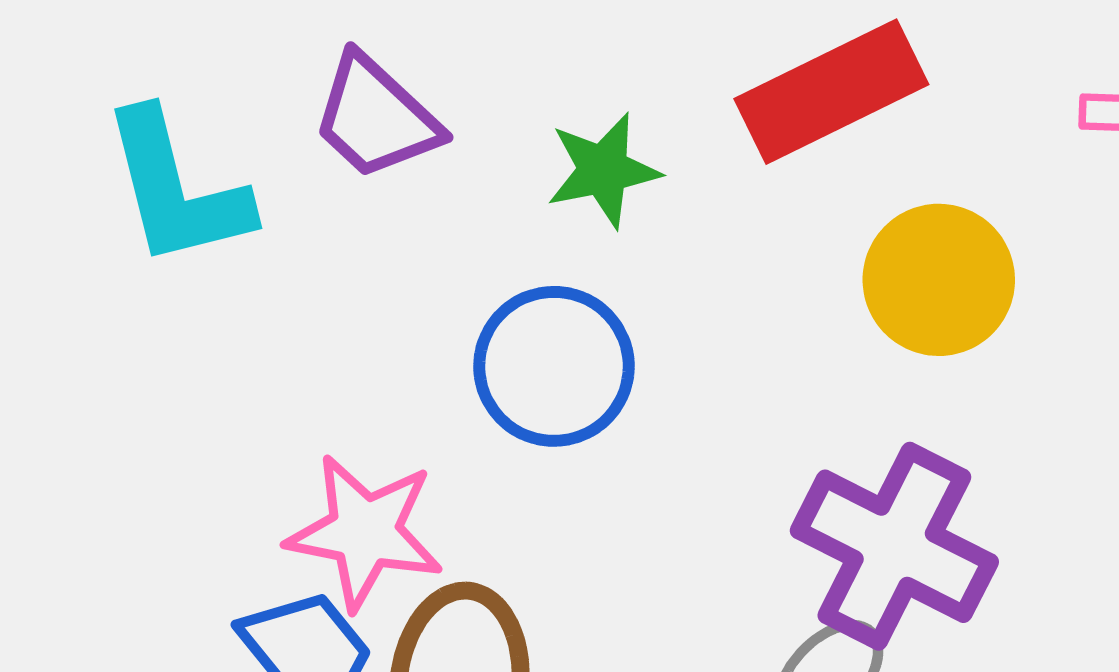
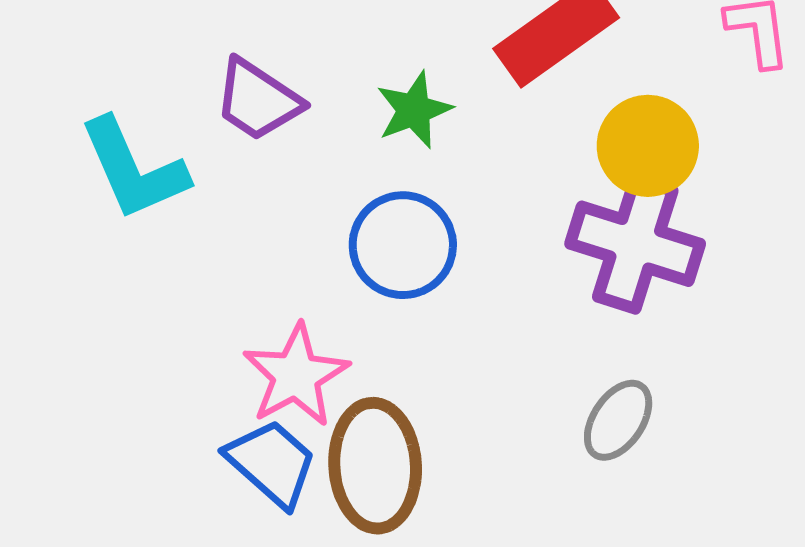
pink star: (365, 532) -> (296, 375), turned -30
purple cross: (894, 546) -> (635, 244), moved

